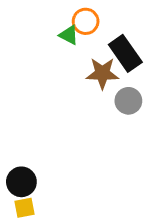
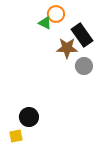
black circle: (21, 182) -> (29, 117), moved

